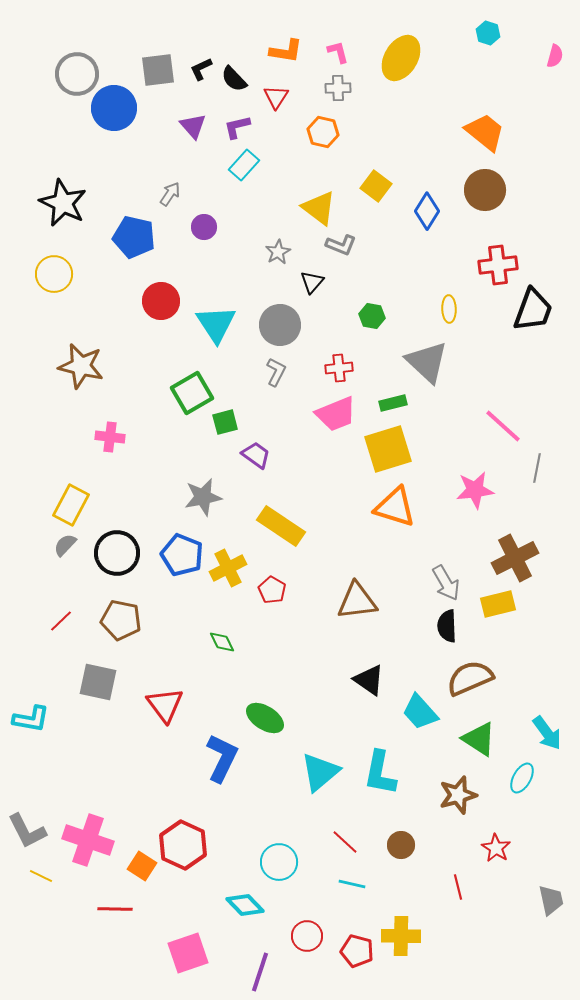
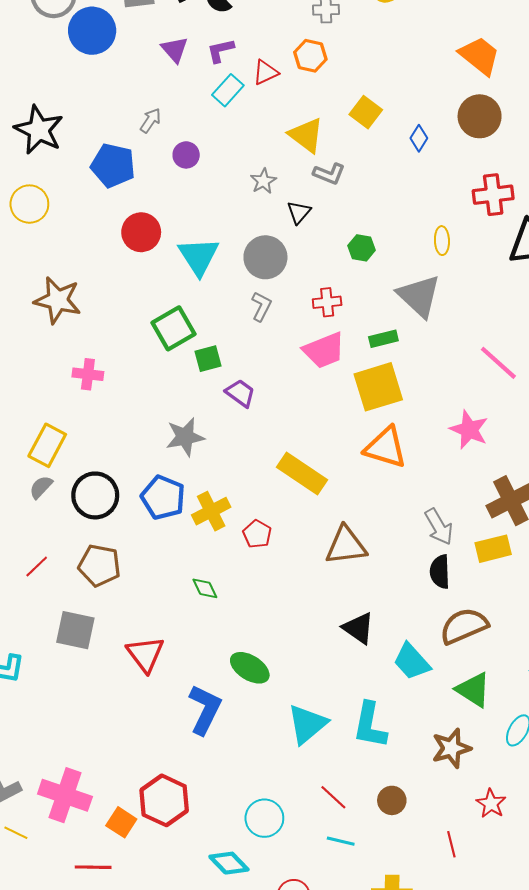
red triangle: (276, 97) -> (265, 72), moved, turned 32
blue diamond: (427, 211) -> (419, 138), size x0.7
pink star: (475, 490) -> (469, 430), turned 30
yellow rectangle: (281, 526) -> (302, 474), moved

